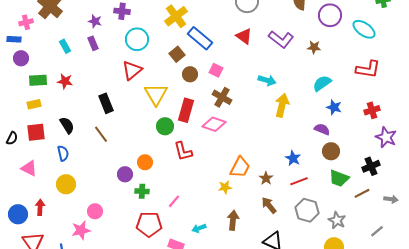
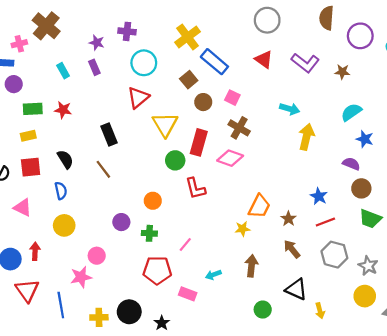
purple circle: (125, 174) -> (121, 222), moved

